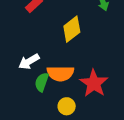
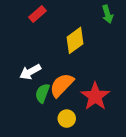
orange semicircle: (60, 73) -> (62, 85), turned 132

